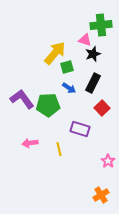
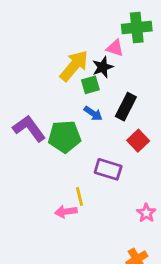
black star: (93, 54) -> (103, 67), moved
pink arrow: (30, 143) -> (66, 212), moved

